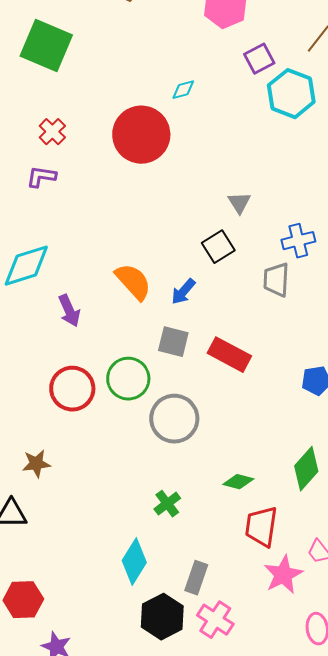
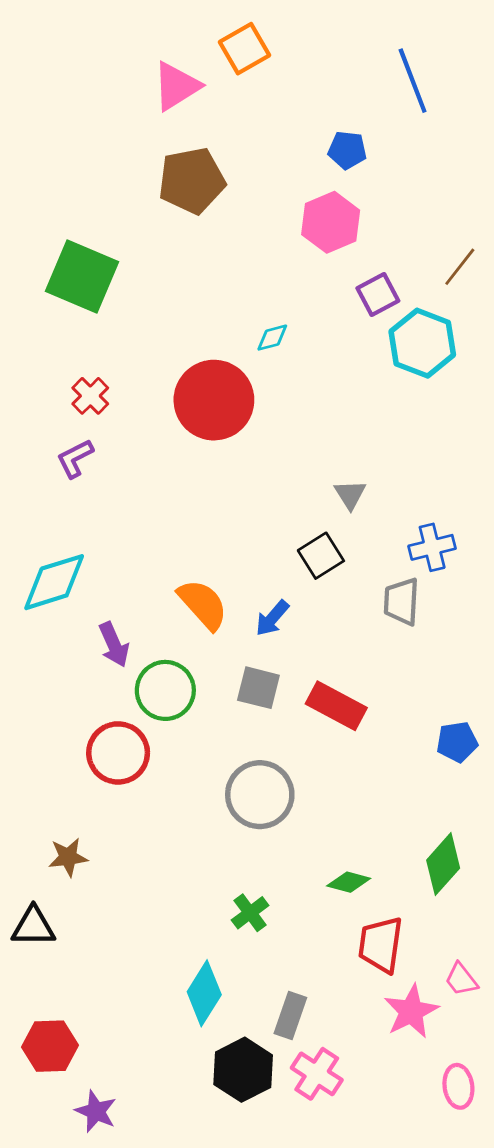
purple L-shape: (41, 177) -> (75, 458), turned -36
green circle: (128, 379) -> (165, 690), moved

